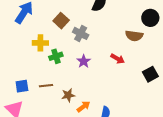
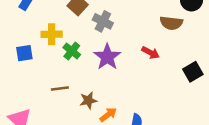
green cross: (56, 56) -> (72, 51), turned -32
purple star: (84, 61) -> (107, 57), size x1.5
blue square: (22, 86) -> (24, 53), moved

